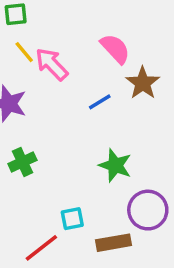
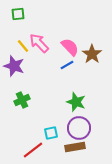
pink semicircle: (115, 49) -> (70, 47), moved
yellow line: (24, 52) -> (23, 46), moved
purple circle: (148, 210) -> (79, 128), moved

